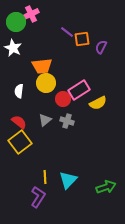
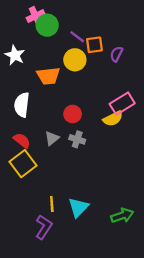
green circle: (16, 22) -> (47, 25), moved
yellow circle: (46, 83) -> (75, 60), moved
pink rectangle: (79, 90) -> (122, 104), moved
white semicircle: (19, 91) -> (22, 105), size x1.5

